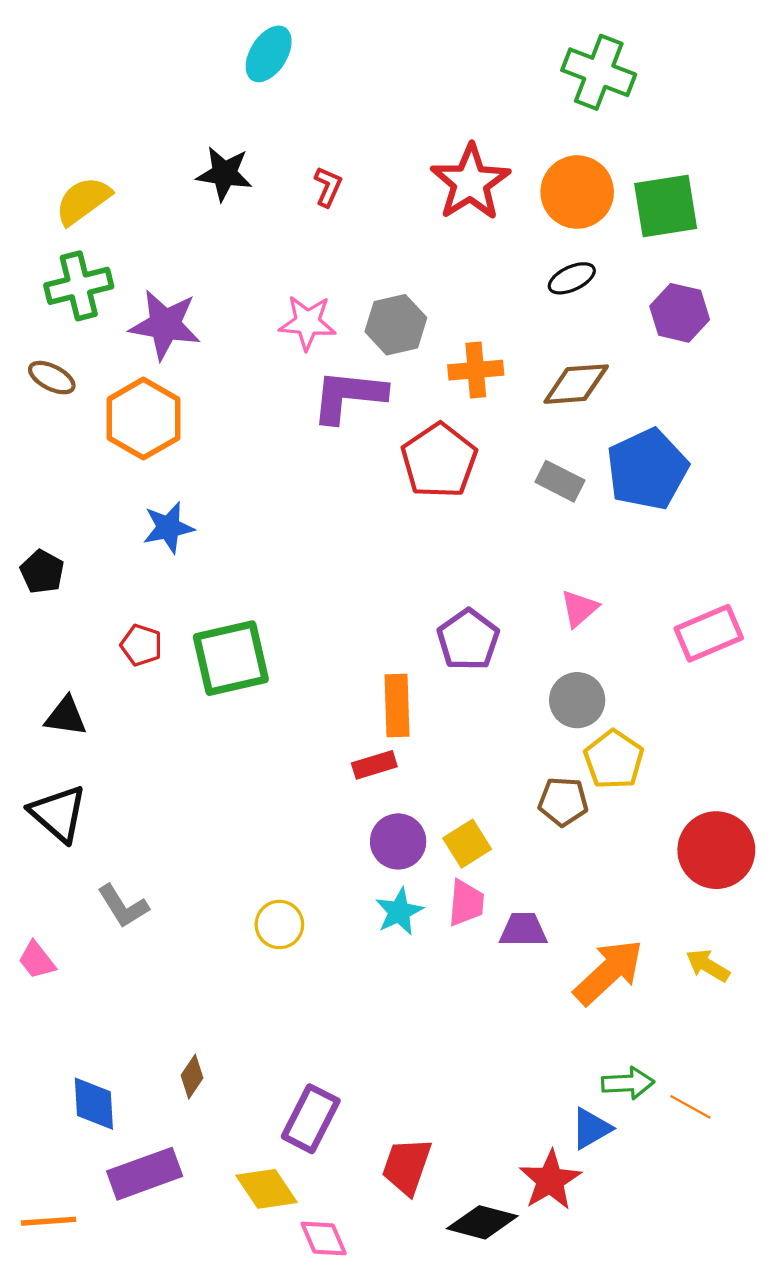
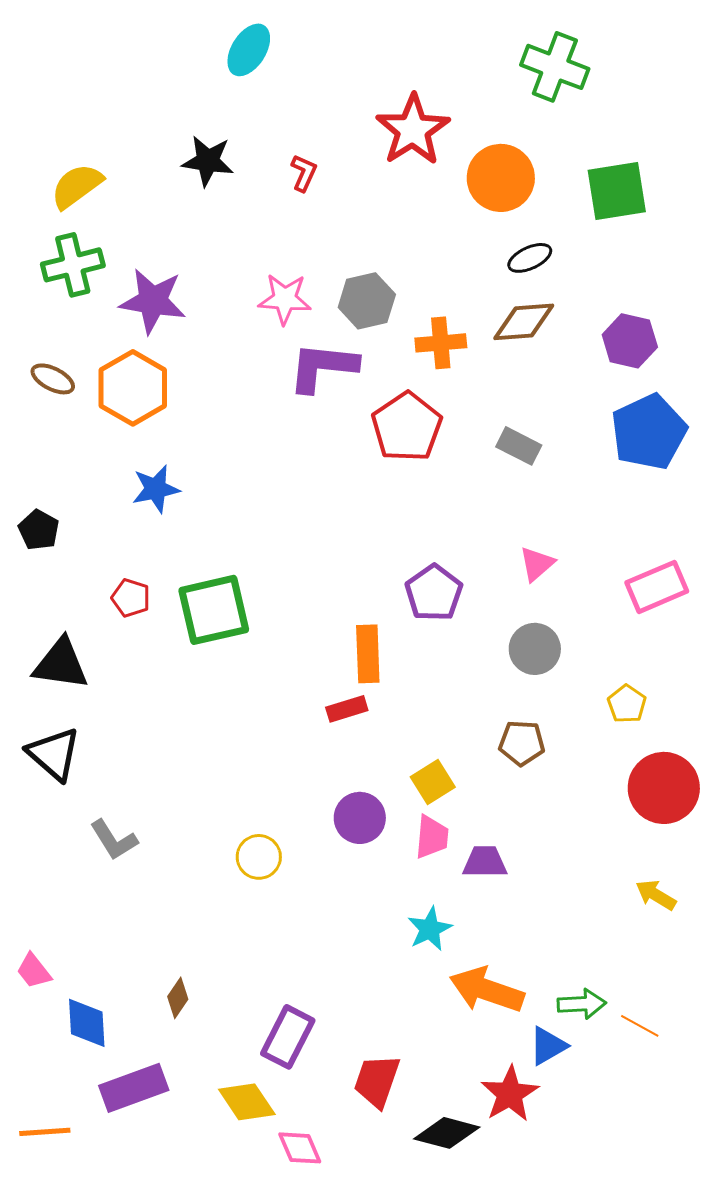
red star: (470, 182) -> (413, 130), moved
orange circle: (577, 192) -> (501, 178), moved
purple hexagon: (680, 313) -> (630, 341), moved
brown ellipse: (52, 378) -> (53, 379), moved
brown diamond: (576, 384) -> (524, 322), moved
blue pentagon: (647, 469) -> (649, 432), moved
black triangle: (66, 716) -> (61, 664), size x1.4
yellow pentagon: (614, 759) -> (627, 704), moved, size x0.7
purple circle: (398, 841) -> (360, 818), moved
cyan star: (399, 912) -> (430, 929), moved
pink trapezoid: (37, 960) -> (34, 971), moved
orange arrow: (608, 972) -> (487, 990), moved, turned -118

